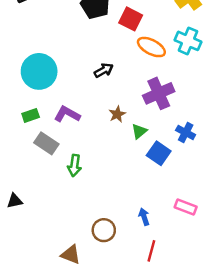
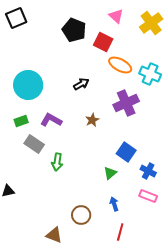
cyan cross: (188, 41) -> (150, 74), moved
green triangle: (139, 131) -> (110, 173), moved
blue cross: (186, 132) -> (148, 171), moved

